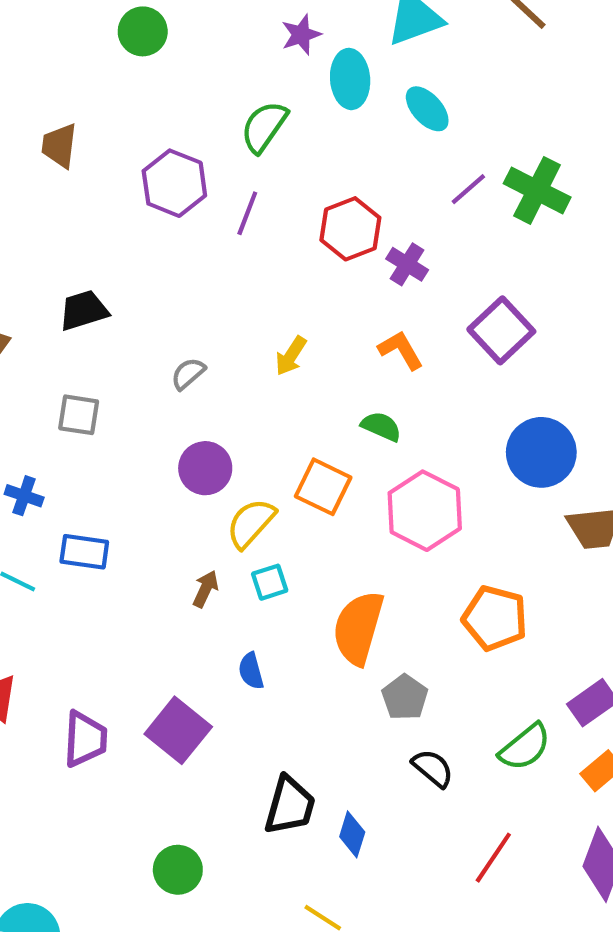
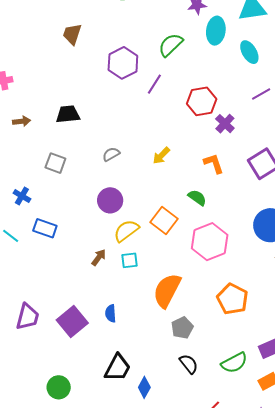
blue semicircle: (251, 671) -> (111, 313), moved

